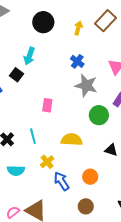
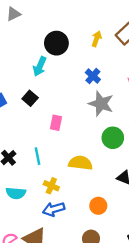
black circle: (43, 22) -> (56, 43), moved
black square: (16, 75) -> (30, 98), moved
yellow cross: (47, 162) -> (51, 186), turned -32
blue arrow: (62, 181) -> (54, 209), moved, turned -78

